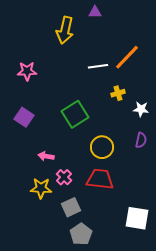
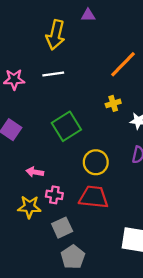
white line: (98, 66) -> (53, 74), moved
pink cross: (64, 177) -> (54, 195), turned -35

